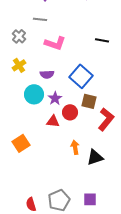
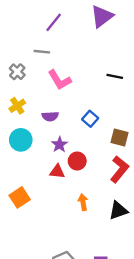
pink L-shape: (55, 43) -> (60, 80), turned 40
blue square: (81, 76) -> (90, 119), size x0.6
cyan circle: (34, 94) -> (21, 140), moved
brown square: (89, 101) -> (119, 138), moved
black triangle: (95, 157) -> (118, 210), moved

